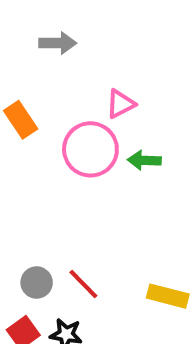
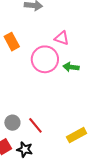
pink triangle: (121, 104) -> (62, 38), turned 42
yellow rectangle: (168, 296) -> (77, 135), turned -48

